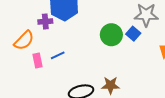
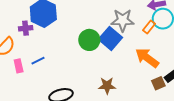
blue square: (133, 34) -> (110, 38), size x1.6
brown star: (111, 85) -> (107, 86), moved

